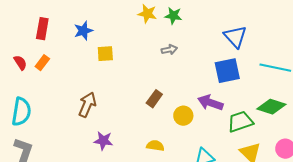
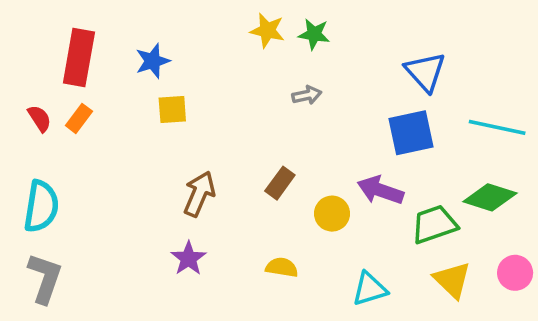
red rectangle: (42, 29) -> (79, 57), size x1.4
yellow square: (105, 54) -> (172, 109), moved
brown arrow: (87, 105) -> (199, 194), moved
purple star: (103, 141) -> (188, 258), turned 30

